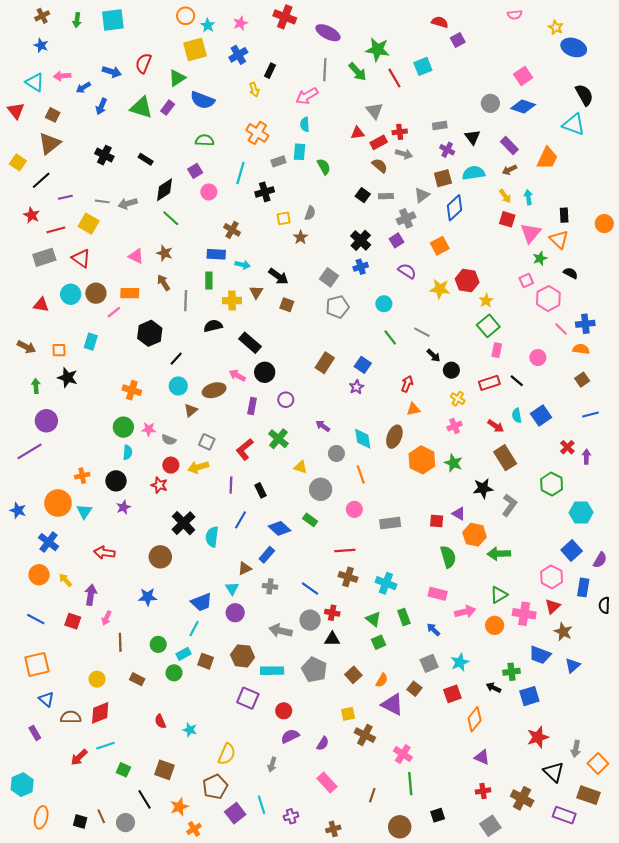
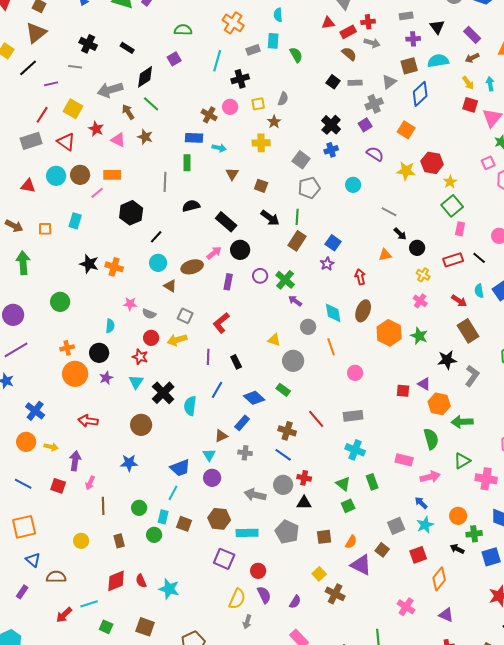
purple cross: (447, 150) -> (413, 39), turned -32
pink circle: (209, 192) -> (230, 107), moved
gray line: (102, 201) -> (75, 67), moved
gray arrow: (128, 204) -> (110, 90), size x1.4
red star: (32, 215) -> (96, 129), moved
red line: (56, 230) -> (42, 115), turned -42
orange square: (440, 246) -> (406, 130), turned -30
black arrow: (278, 276) -> (270, 218), moved
brown arrow: (163, 283) -> (128, 112), moved
yellow cross: (232, 301) -> (261, 143), moved
green line: (390, 337) -> (297, 217), moved, turned 42
pink arrow: (237, 375) -> (214, 253), turned 112
black star: (67, 378) -> (89, 264), moved
red arrow: (407, 384) -> (360, 277), moved, turned -35
green arrow: (36, 386) -> (23, 263), size x1.6
orange triangle: (413, 409) -> (385, 255), moved
brown triangle: (191, 410) -> (170, 286), turned -48
purple circle: (46, 421) -> (13, 315), moved
pink cross: (455, 426) -> (420, 301), turned -32
green circle: (123, 427) -> (60, 302), moved
green cross: (278, 439) -> (285, 280), moved
purple line: (30, 451) -> (16, 350), moved
orange circle: (58, 503) -> (75, 374), moved
pink circle: (354, 509) -> (355, 373), moved
cyan triangle: (84, 511) -> (136, 382), moved
gray rectangle: (390, 523) -> (353, 416), moved
red line: (345, 550) -> (316, 419), turned 54
green semicircle: (448, 557) -> (431, 439), moved
brown cross: (348, 577) -> (287, 431), moved
yellow arrow: (65, 580) -> (51, 447), turned 144
orange circle: (495, 625) -> (458, 516), moved
blue arrow: (433, 630) -> (421, 503), moved
cyan rectangle: (183, 654) -> (163, 517), turned -48
brown square: (353, 675) -> (324, 537), turned 35
brown rectangle: (137, 679) -> (119, 541), turned 48
red diamond: (100, 713) -> (116, 581), moved
yellow square: (348, 714) -> (319, 574), turned -32
cyan star: (190, 730) -> (169, 589), size x1.5
purple rectangle: (35, 733) -> (22, 592), turned 64
purple semicircle: (290, 736) -> (264, 595), turned 90
yellow semicircle: (227, 754) -> (237, 599), moved
pink cross: (403, 754) -> (406, 607), moved

